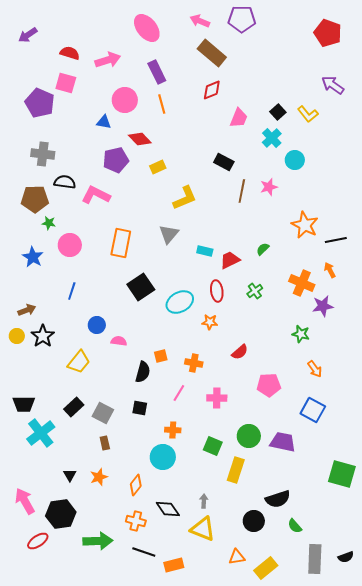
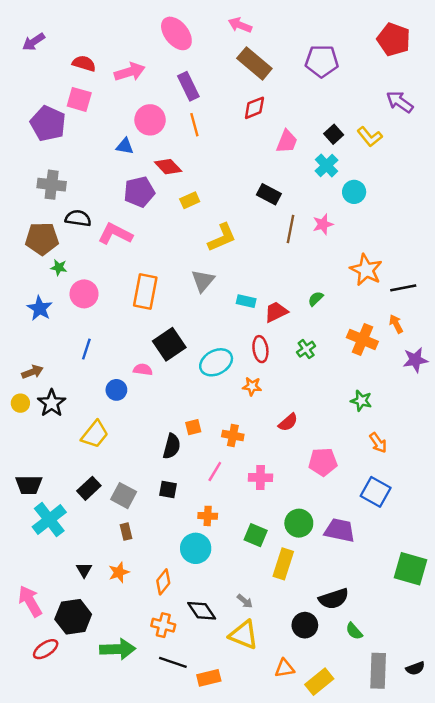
purple pentagon: (242, 19) -> (322, 61), moved
purple star: (323, 306) -> (415, 360), moved
pink semicircle: (119, 341) -> (143, 370), moved
gray arrow: (204, 501) -> (245, 601), turned 128

